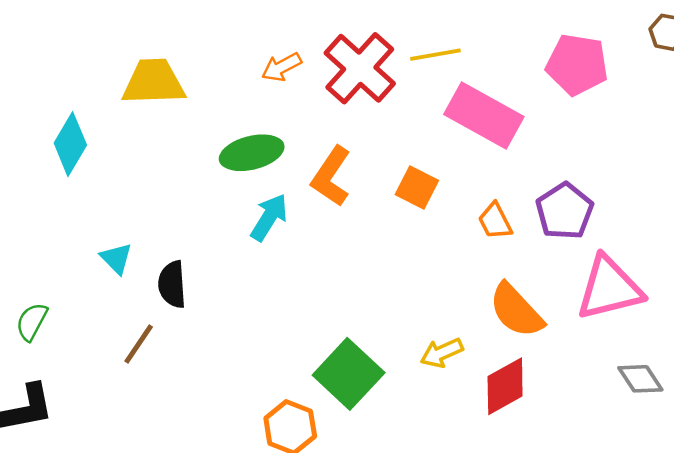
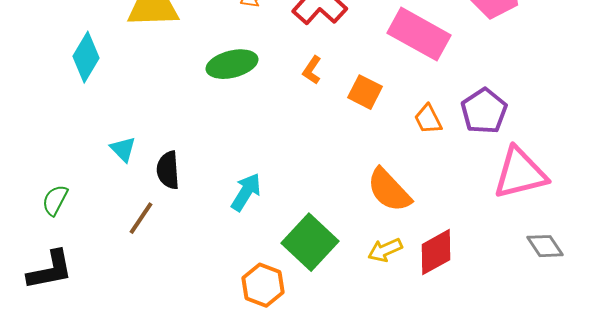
orange L-shape: (331, 176) -> (312, 70), moved, size x0.6
cyan arrow: (269, 217) -> (246, 192), moved
orange semicircle: (516, 310) -> (389, 190), moved
yellow arrow: (442, 353) -> (385, 250), moved

